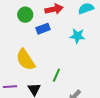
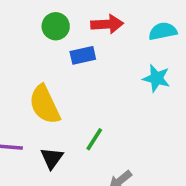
cyan star: (77, 36) -> (156, 78), moved

